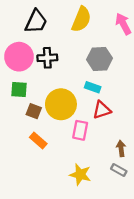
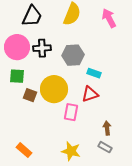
gray hexagon: (99, 59) -> (73, 55), moved
cyan rectangle: (93, 87) -> (94, 73), moved
orange rectangle: (38, 141) -> (24, 150), moved

